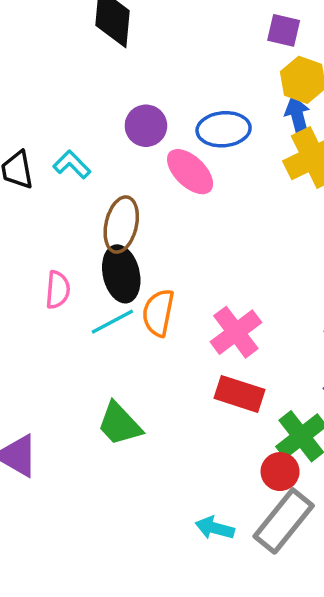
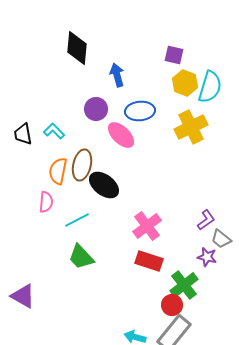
blue arrow: (298, 117) -> (117, 75), moved
black ellipse: (121, 274) -> (104, 185), moved, turned -40
orange semicircle: (158, 313) -> (58, 171), moved
green trapezoid: (119, 424) -> (81, 257), moved

